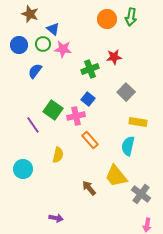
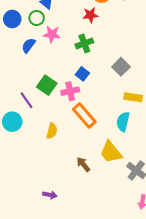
pink star: (63, 49) -> (52, 34), moved
red star: (114, 57) -> (90, 15), moved
orange rectangle: (90, 140) -> (84, 116), size x1.4
cyan circle: (23, 169) -> (12, 122), moved

